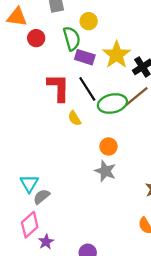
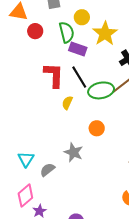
yellow star: (117, 55) -> (105, 34), moved
yellow semicircle: (75, 118) -> (67, 103), turned 56
gray star: (105, 171) -> (73, 152), moved
gray semicircle: (42, 197) -> (47, 170), moved

